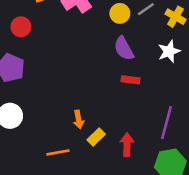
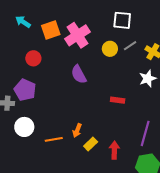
purple semicircle: (124, 49) -> (79, 74), moved
orange arrow: (79, 120) -> (77, 130), turned 32
orange line: (58, 152) -> (54, 139), moved

